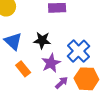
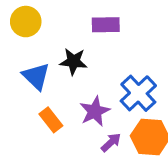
black star: (42, 40) -> (73, 61), moved

